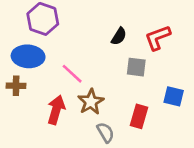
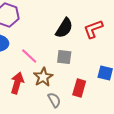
black semicircle: (119, 36) -> (64, 28), size x1.5
gray square: (136, 67) -> (64, 57), moved

